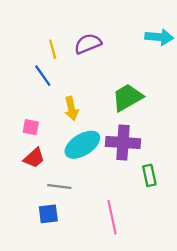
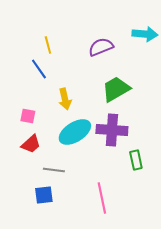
purple semicircle: (88, 44) -> (101, 47), moved

